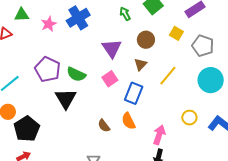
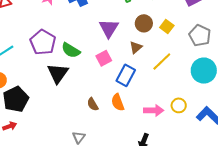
yellow square: (176, 33) -> (167, 26), moved
pink arrow: (159, 135) -> (154, 110), moved, turned 66

